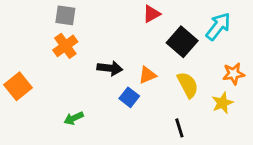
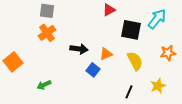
black square: (182, 42) -> (131, 30), turned -30
yellow star: (222, 103) -> (158, 86), moved
green arrow: (74, 118) -> (44, 85), moved
black line: (179, 128) -> (129, 92), turned 40

